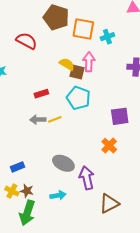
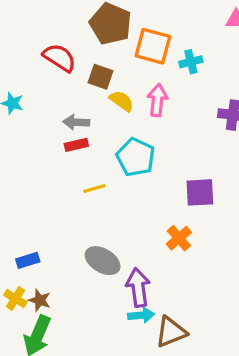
brown square: (77, 72) -> (100, 77), moved
gray arrow: (38, 120) -> (76, 122), moved
cyan arrow: (58, 195) -> (141, 315), moved

